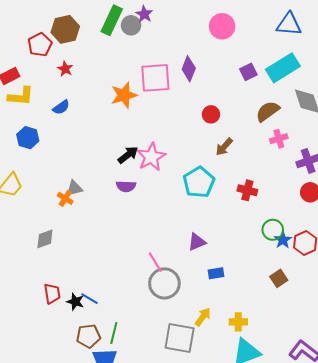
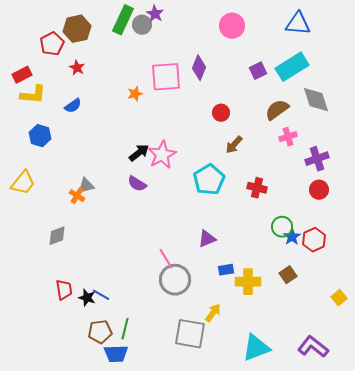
orange star: (124, 95) -> (135, 94), size x0.6
purple semicircle: (126, 186) -> (137, 184), turned 30
yellow cross: (238, 322) -> (248, 282), moved, size x1.4

